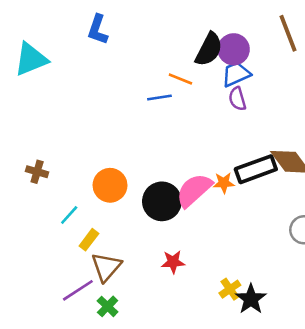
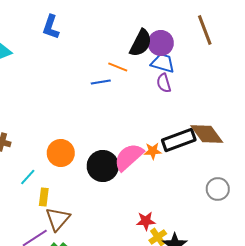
blue trapezoid: (236, 74) -> (163, 63), turned 40
yellow rectangle: (89, 240) -> (44, 197), turned -30
red star: (173, 262) -> (146, 221), moved

